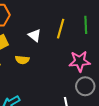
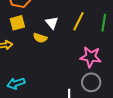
yellow semicircle: (22, 60) -> (40, 38), moved

